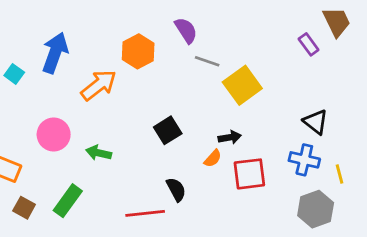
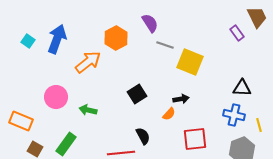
cyan square: (14, 74) -> (28, 41), moved
yellow square: (242, 85) -> (190, 62), turned -32
black triangle: (316, 122) -> (242, 88), turned -36
red square: (249, 174) -> (195, 139), moved

